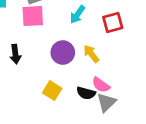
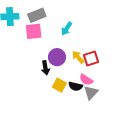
red square: (113, 22) -> (91, 58), moved
black arrow: (15, 54) -> (46, 68), moved
yellow square: (52, 91) -> (59, 85), moved

